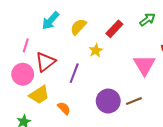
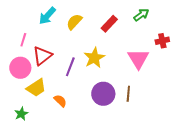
yellow star: (96, 51) -> (94, 58), moved, size x1.5
brown line: (134, 101) -> (128, 94), turned -63

